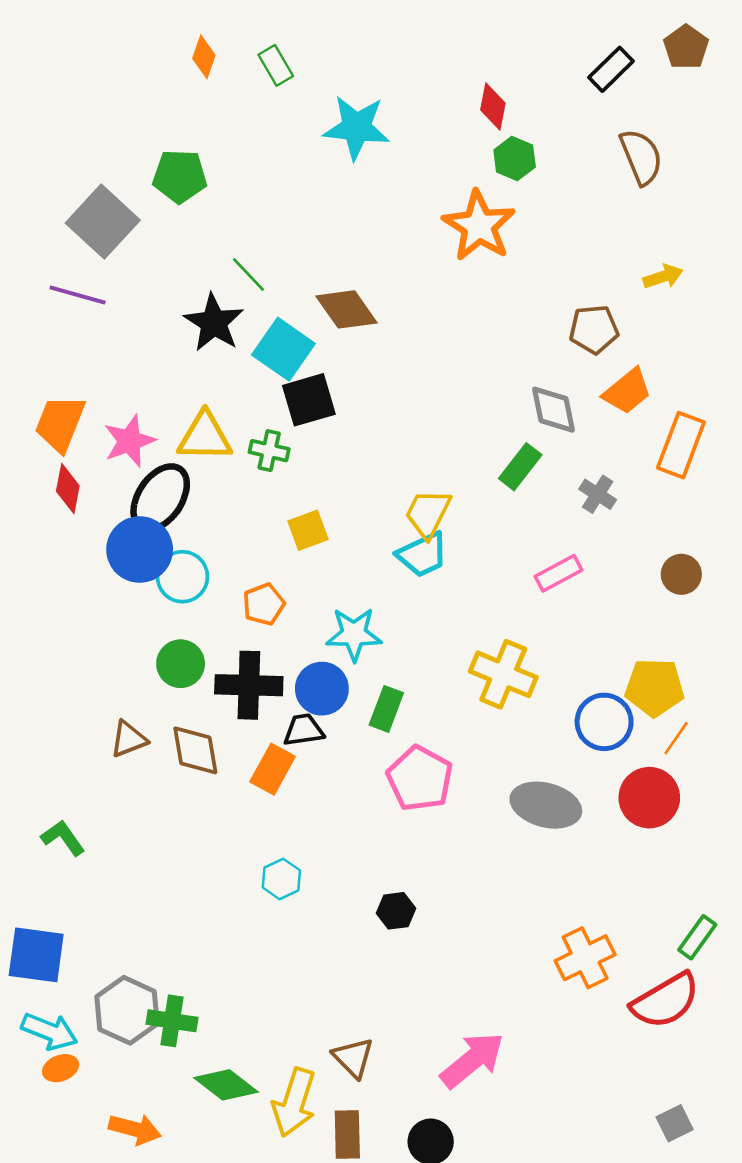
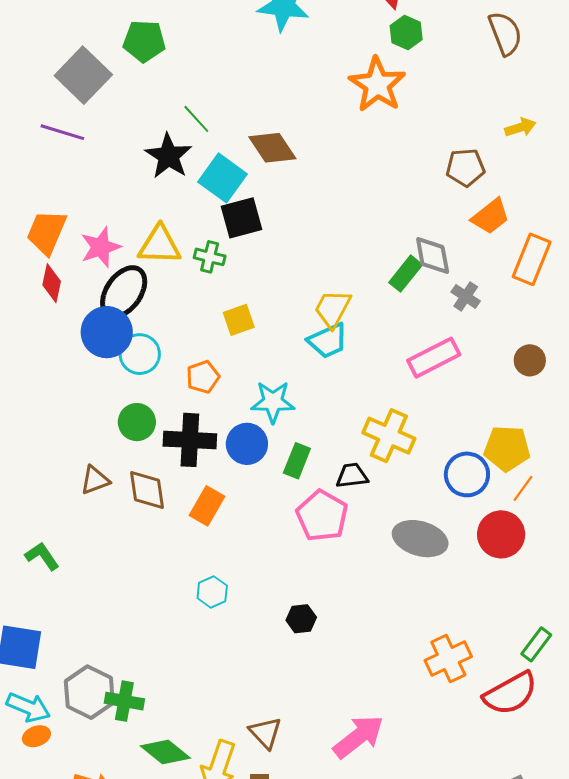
gray diamond: (553, 410) -> (433, 256), moved
pink rectangle: (558, 573) -> (434, 358), size x1.4
black trapezoid: (304, 730) -> (352, 476), moved

